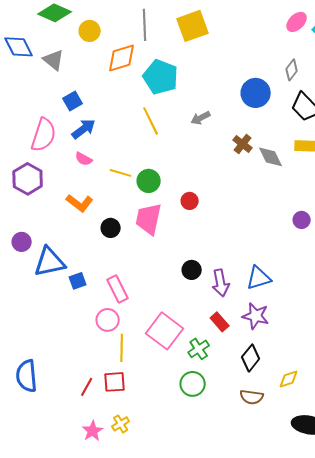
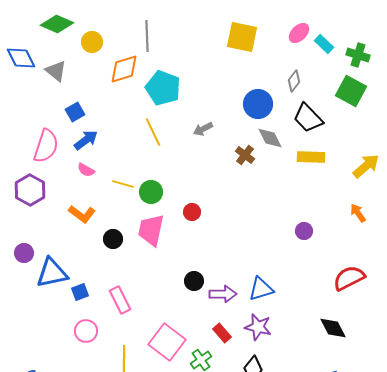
yellow square: (193, 26) -> (242, 37), moved, turned 32
gray diamond: (271, 157) -> (270, 138), moved
purple arrow: (221, 283) -> (223, 294), turned -80
pink circle: (108, 320) -> (86, 331), moved

